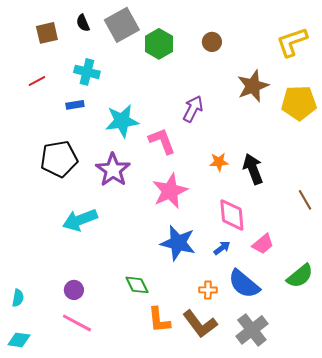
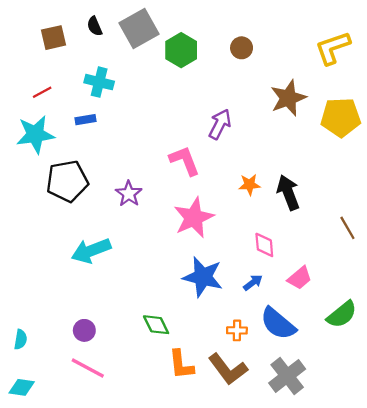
cyan star: (122, 121) -> (35, 134), moved
purple star: (113, 170) -> (129, 194), size x0.7
pink diamond: (232, 215) -> (264, 245), size x0.7

